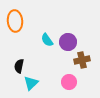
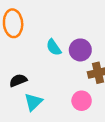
black semicircle: (19, 66) -> (18, 80), turned 56

